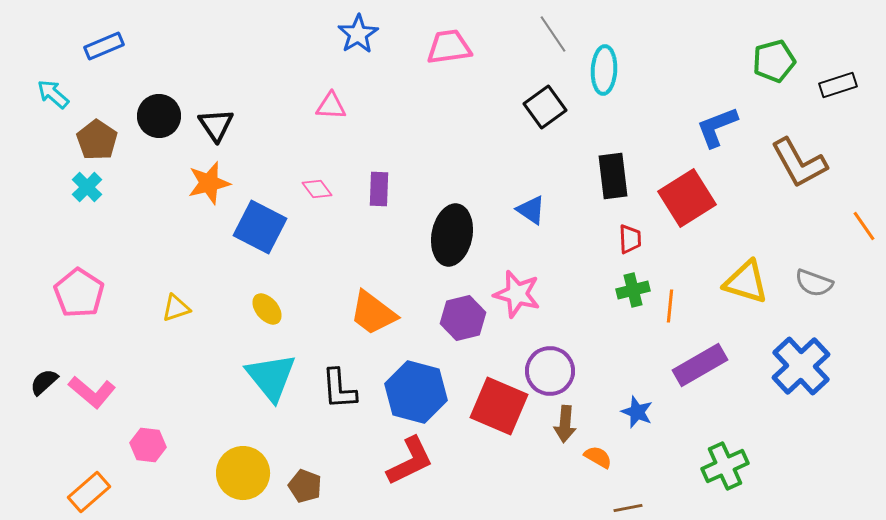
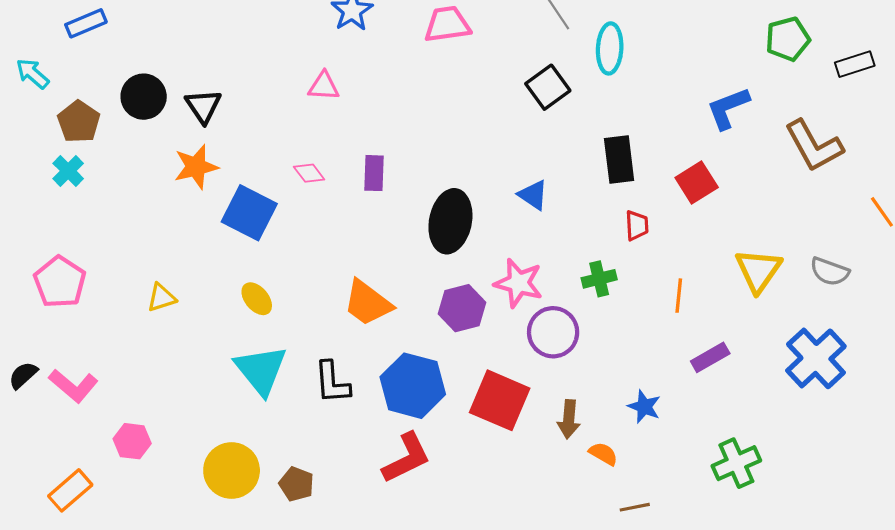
red square: (687, 198) -> (697, 182), size x0.7
yellow triangle: (746, 282) -> (758, 270), turned 48
green cross: (633, 290) -> (599, 279), moved
purple rectangle: (700, 365) -> (710, 357), size x0.7
purple circle: (550, 371) -> (553, 332), moved

